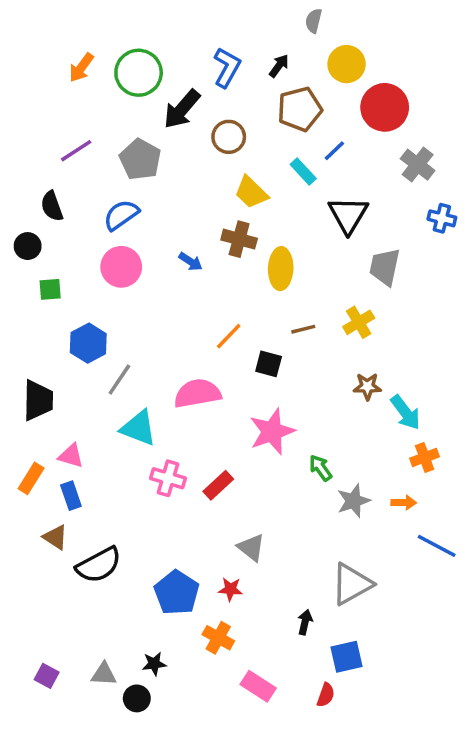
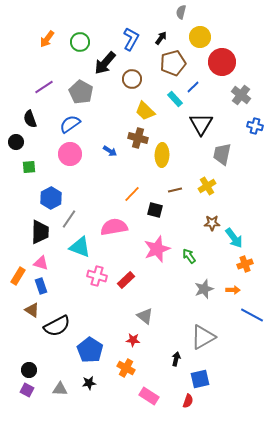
green circle: (139, 73) -> (80, 42), size x0.7
black trapezoid: (38, 400) -> (40, 232), moved
green arrow: (321, 468) -> (189, 256), moved
blue pentagon: (177, 593) -> (90, 350), moved
black circle: (137, 698) -> (29, 370), moved

